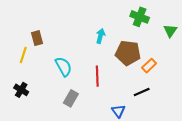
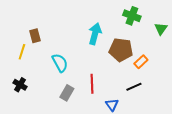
cyan arrow: (100, 36) -> (95, 34), size x1.5
red line: (97, 76) -> (92, 84), moved

